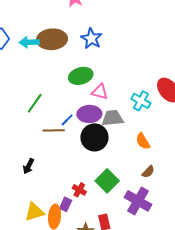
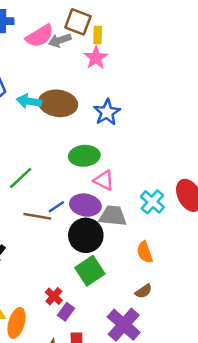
green square: (107, 181) -> (90, 271), moved
purple rectangle: (66, 204) -> (66, 312), moved

